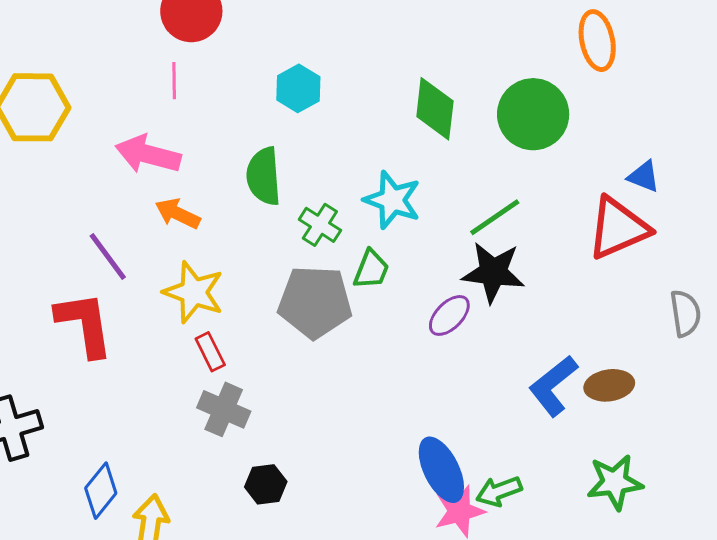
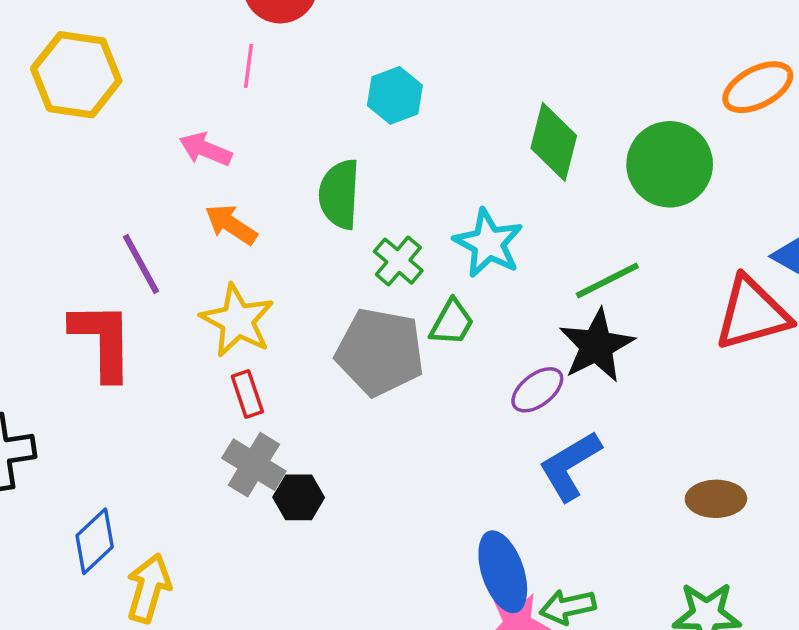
orange ellipse: (597, 41) -> (758, 87), turned 66
pink arrow: (148, 154) -> (206, 149), size x0.7
black star: (493, 272) -> (597, 346), turned 30
blue L-shape: (553, 386) -> (570, 466), moved
black hexagon: (266, 484) -> (299, 497), moved

